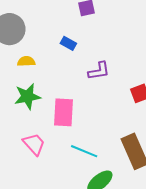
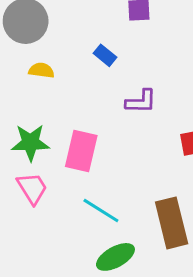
green star: (27, 96) -> (30, 143), moved

